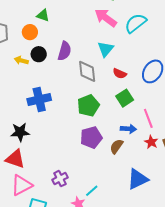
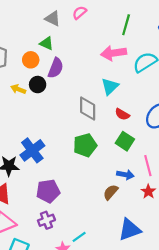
pink arrow: (106, 18) -> (114, 53), turned -50
purple semicircle: (64, 51) -> (56, 68), moved
green square: (125, 98) -> (125, 141), turned -30
blue cross: (39, 99) -> (32, 150), moved, turned -30
purple pentagon: (91, 137) -> (48, 191), moved

